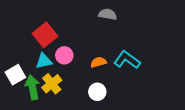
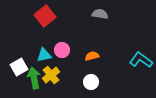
red square: (45, 35) -> (45, 16), moved
cyan L-shape: (127, 60) -> (141, 60), moved

